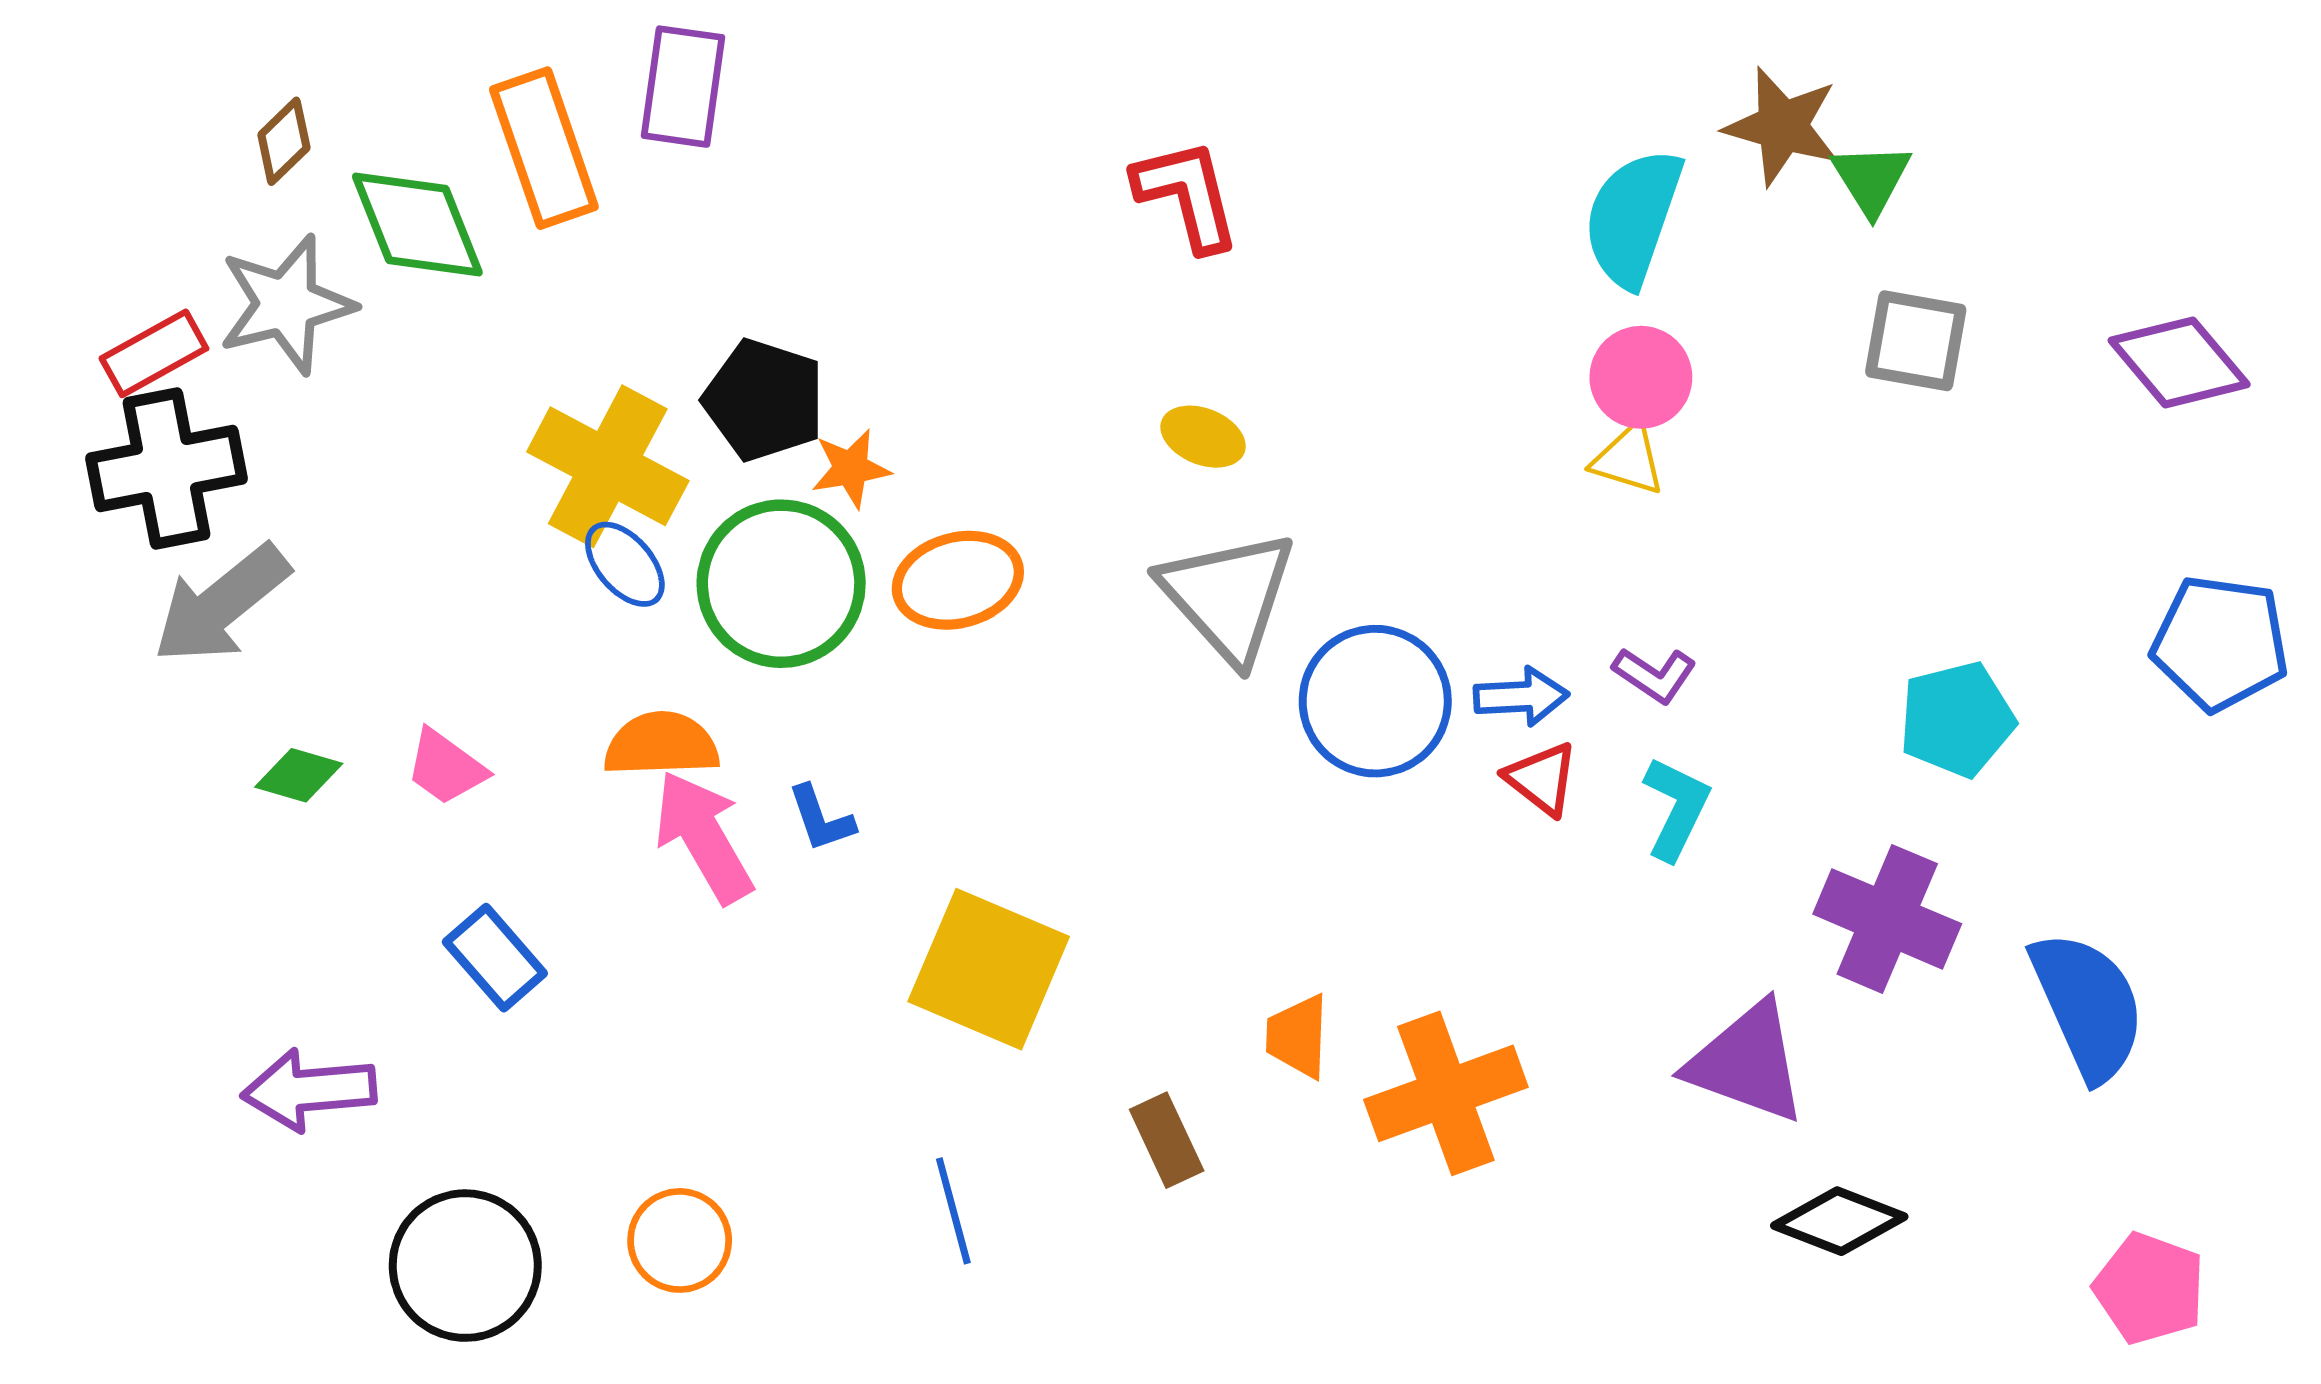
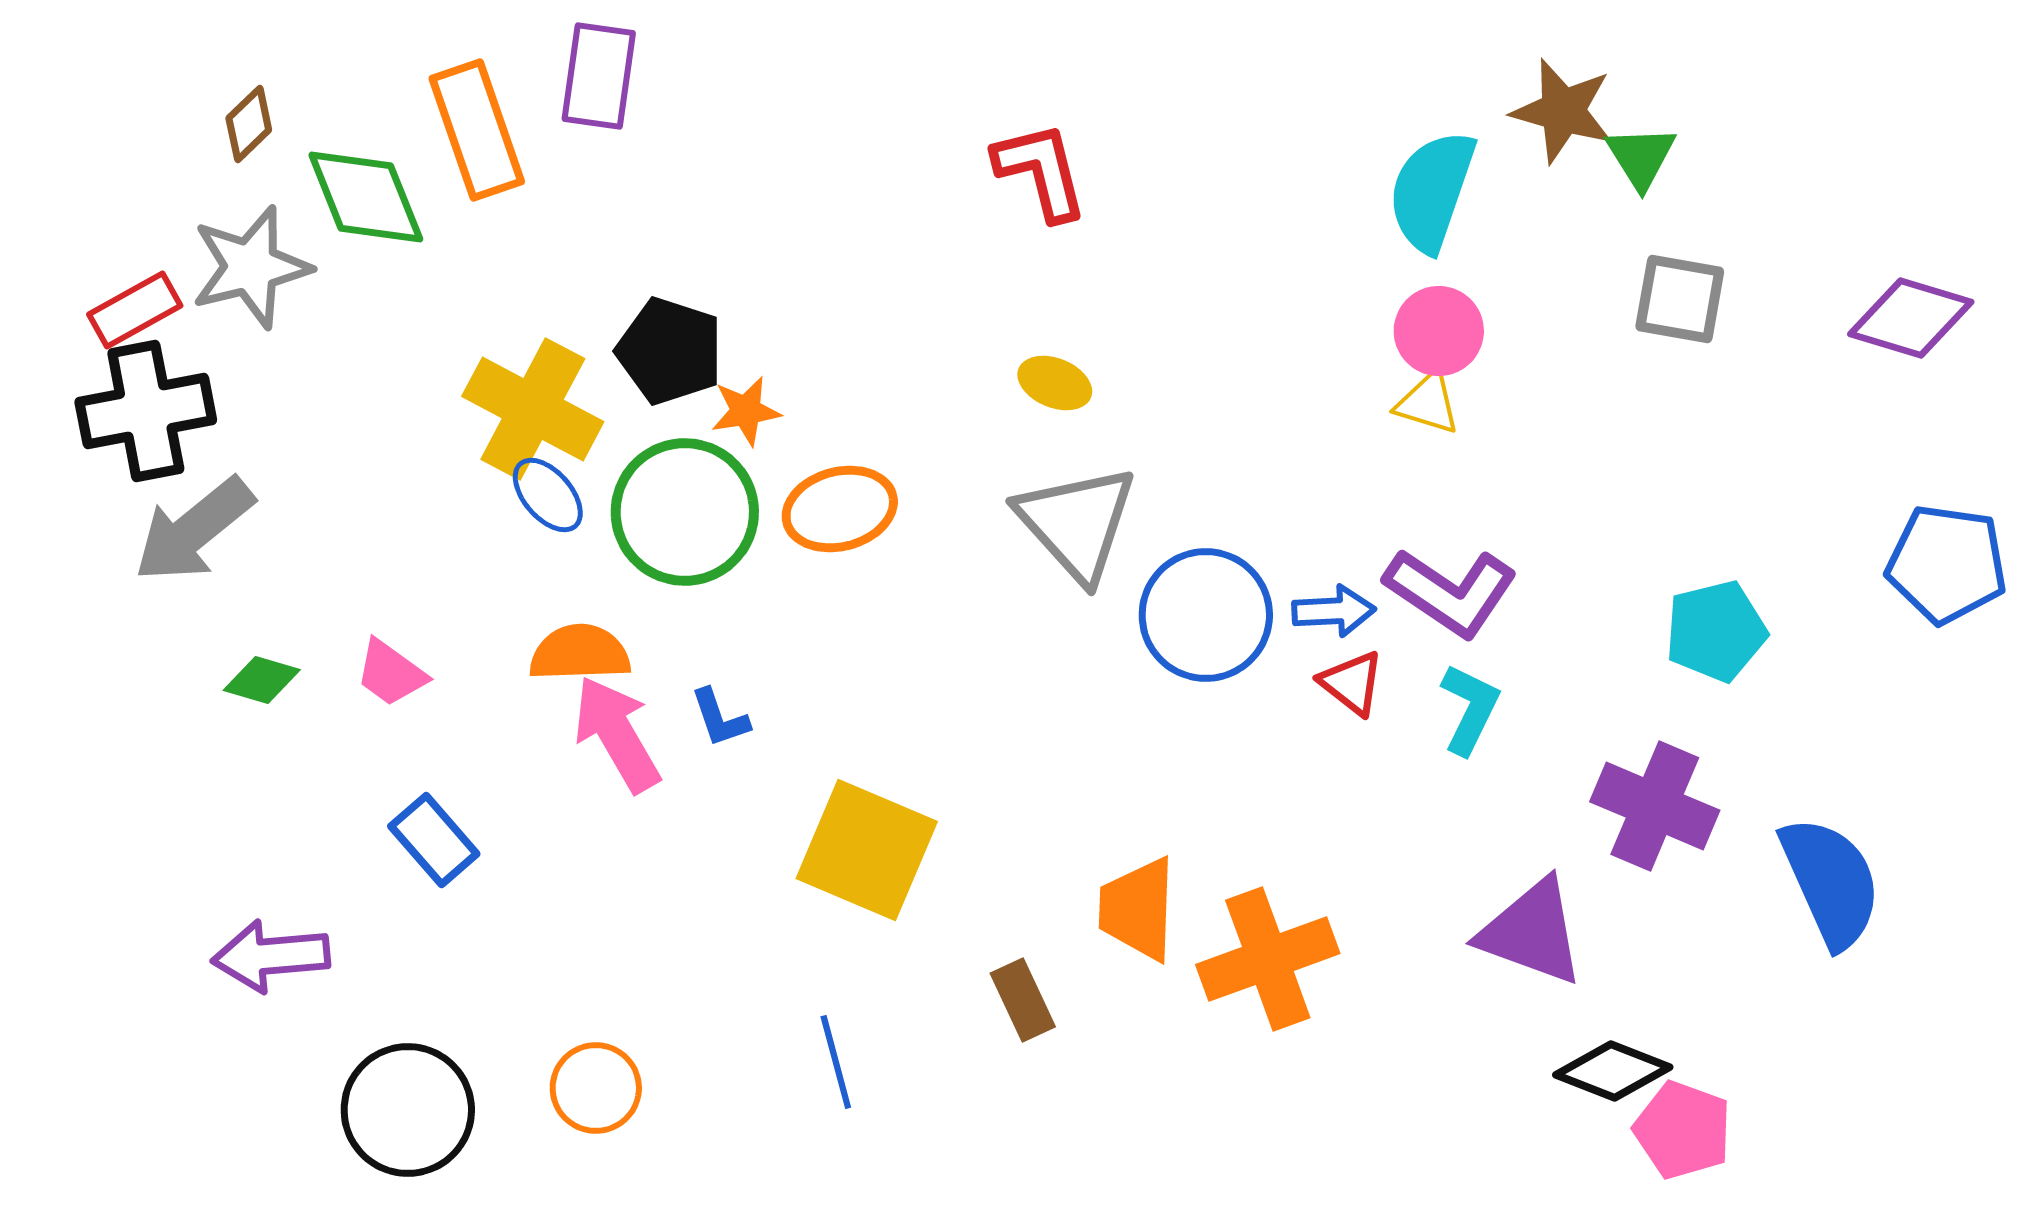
purple diamond: (2179, 362) -> (1911, 318), turned -33
purple L-shape: (1655, 675) -> (1451, 592), size x1.8
orange trapezoid: (1298, 1036) -> (1138, 909), size x1.4
pink pentagon: (2149, 1288) -> (1683, 1130), moved

